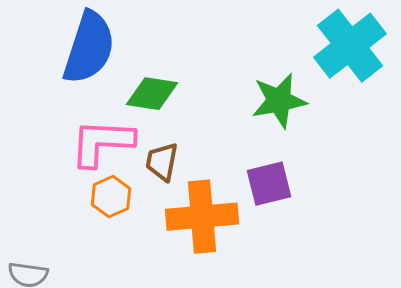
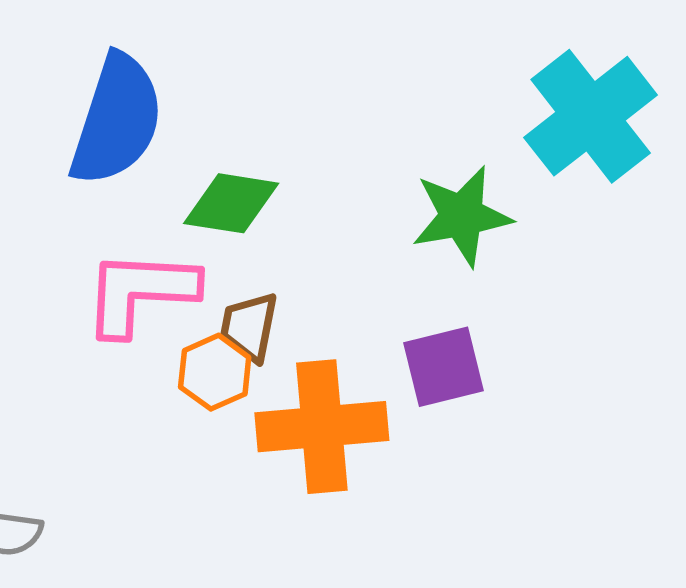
orange hexagon: (111, 197) -> (215, 372), moved

